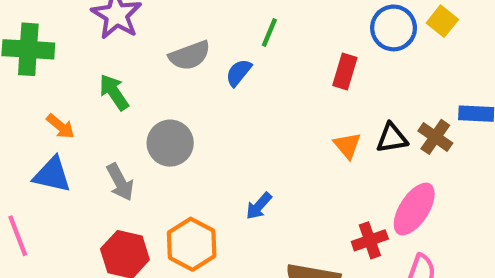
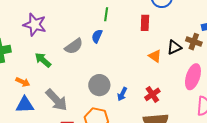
gray semicircle: (190, 55) -> (74, 46), moved
gray circle: (170, 143) -> (99, 85), moved
gray arrow: (120, 182) -> (56, 100), size x1.4
red cross: (370, 240) -> (152, 94), moved

